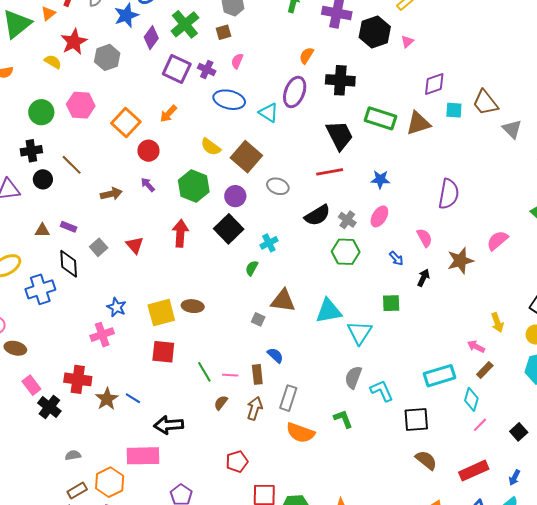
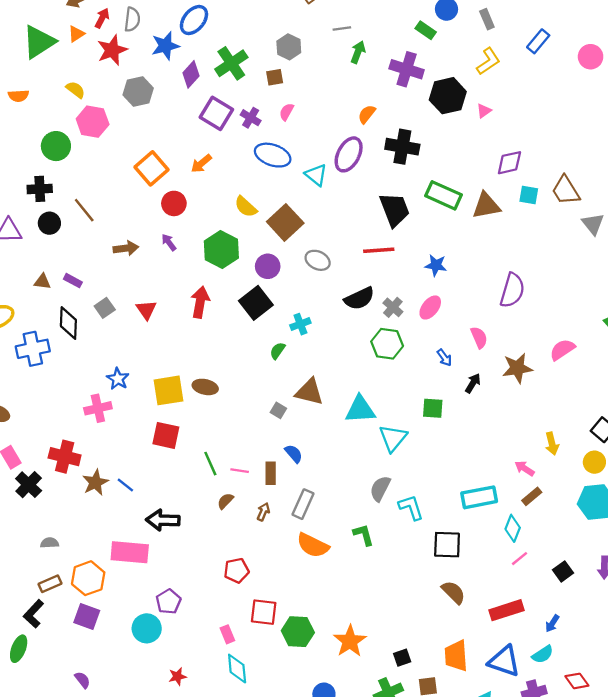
red star: (74, 42) -> (112, 50), moved
pink hexagon: (81, 105) -> (93, 122), moved
brown arrow: (255, 408) -> (263, 512), size x0.7

